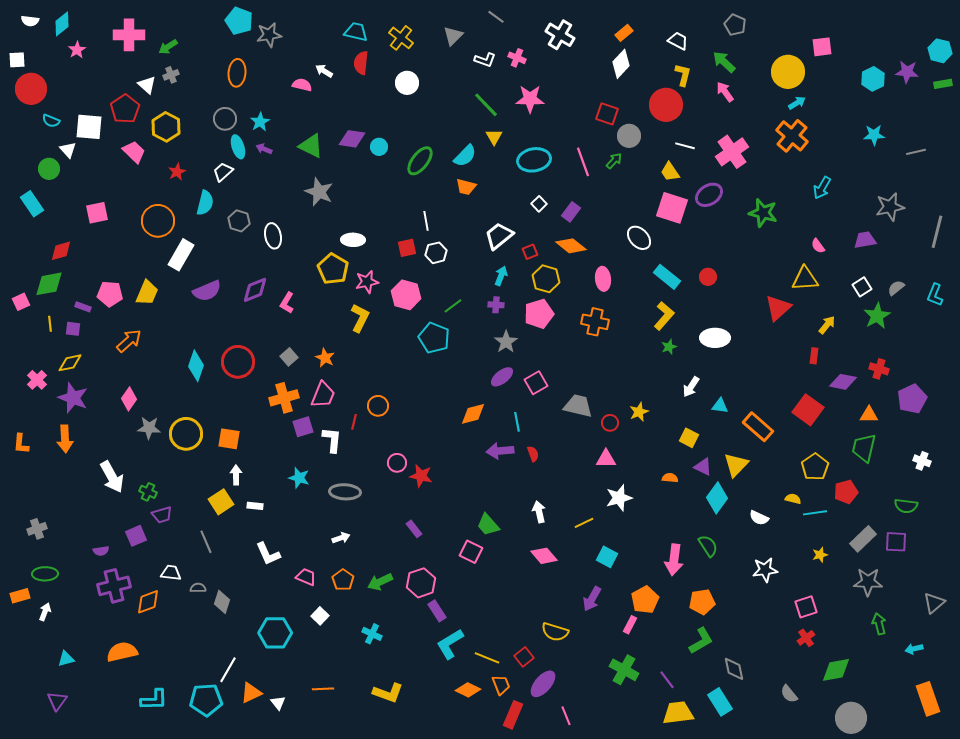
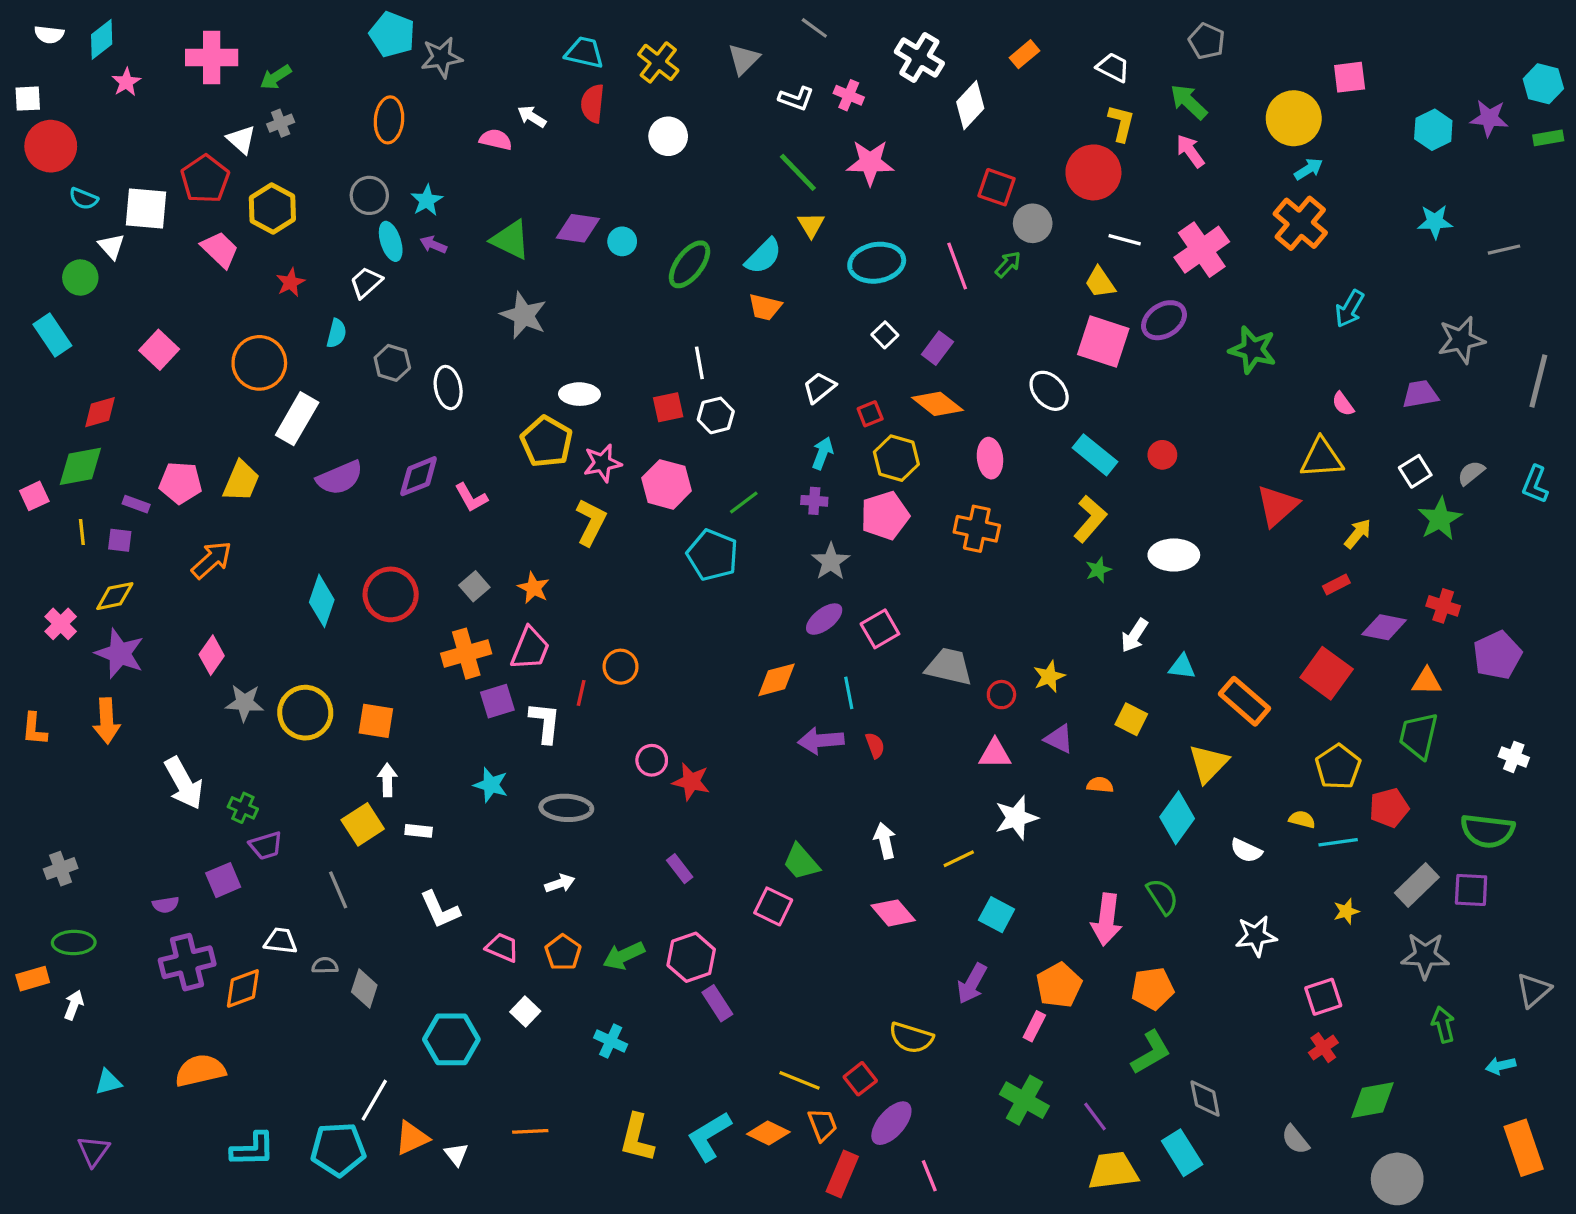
white diamond: (621, 64) -> (970, 105), moved
cyan semicircle: (205, 203) -> (336, 333), size x0.7
pink square: (97, 213) -> (159, 350), turned -35
white trapezoid: (499, 236) -> (819, 388), size x0.7
pink L-shape: (287, 303) -> (471, 498), turned -60
red rectangle: (814, 356) -> (1336, 585), turned 56
purple triangle: (703, 467) -> (1059, 739), moved
green semicircle: (906, 506) -> (1487, 831), size x1.4
cyan L-shape: (450, 644) -> (709, 1136), moved
yellow L-shape: (388, 693) -> (637, 1138), turned 84

